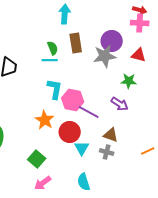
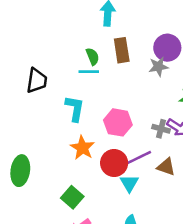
gray star: (105, 56) -> (158, 67), size x0.7
cyan L-shape: (55, 89) -> (75, 108), moved
purple line: (89, 112) -> (138, 158), moved, turned -55
gray cross: (107, 152) -> (161, 129), moved

